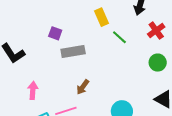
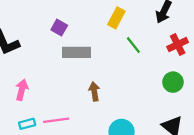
yellow rectangle: (101, 17) -> (116, 18), turned 42
brown arrow: (83, 87) -> (94, 92), moved, turned 126

